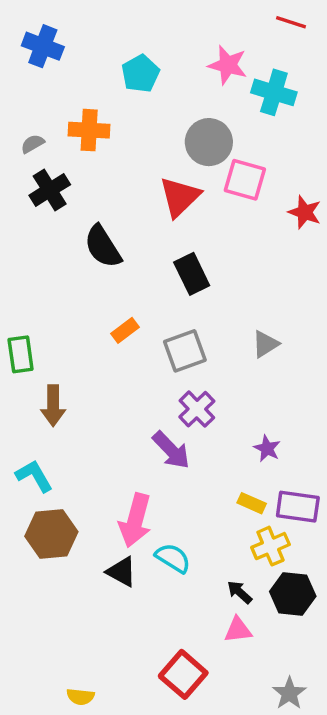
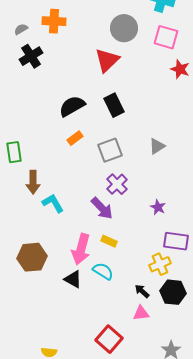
pink square: (245, 180) -> (166, 37), moved
black semicircle: (103, 246) -> (72, 106), moved, turned 92
cyan L-shape: (34, 476) -> (53, 203), moved
yellow rectangle: (252, 503) -> (109, 241), moved

